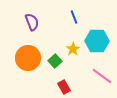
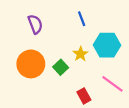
red rectangle: (64, 87) -> (84, 96), moved

